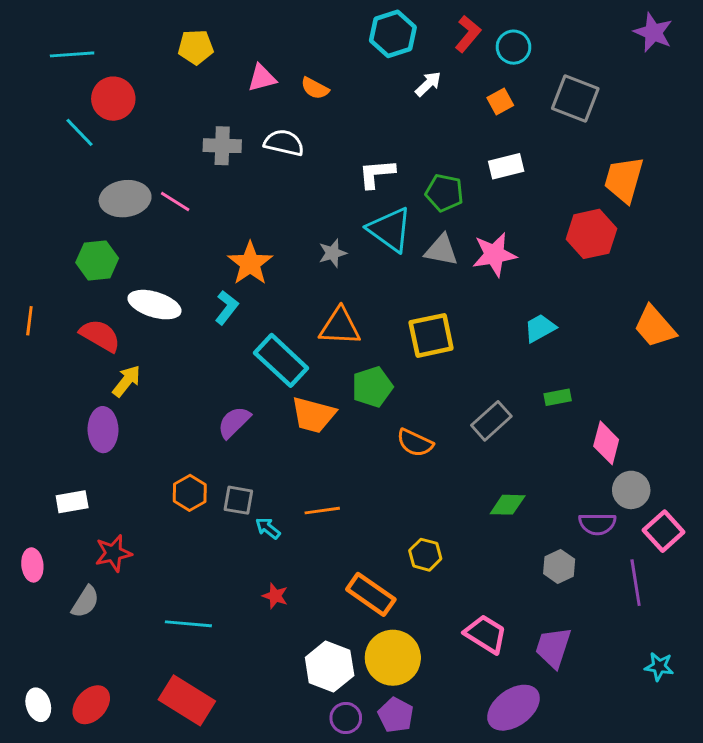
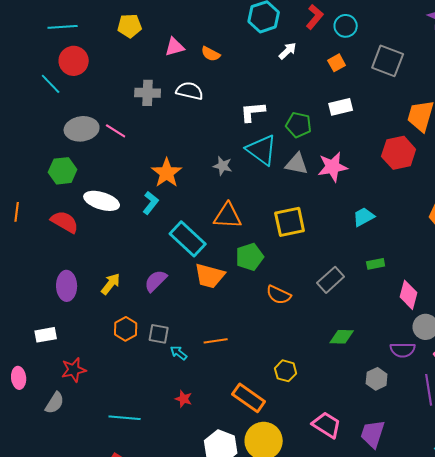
cyan line: (72, 54) -> (63, 27), moved
gray star: (333, 253) -> (223, 166), turned 30
yellow arrow: (127, 381) -> (111, 284), moved

